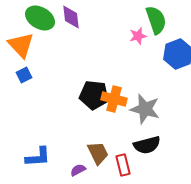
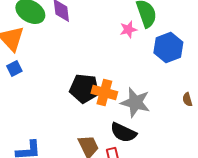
black semicircle: (147, 145) -> (123, 132), moved, turned 40

